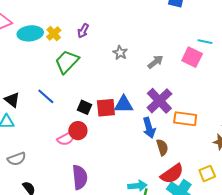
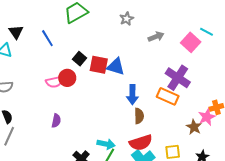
purple cross: (159, 101) -> (178, 78), moved, turned -30
purple semicircle: (80, 177) -> (56, 121), size x0.6

